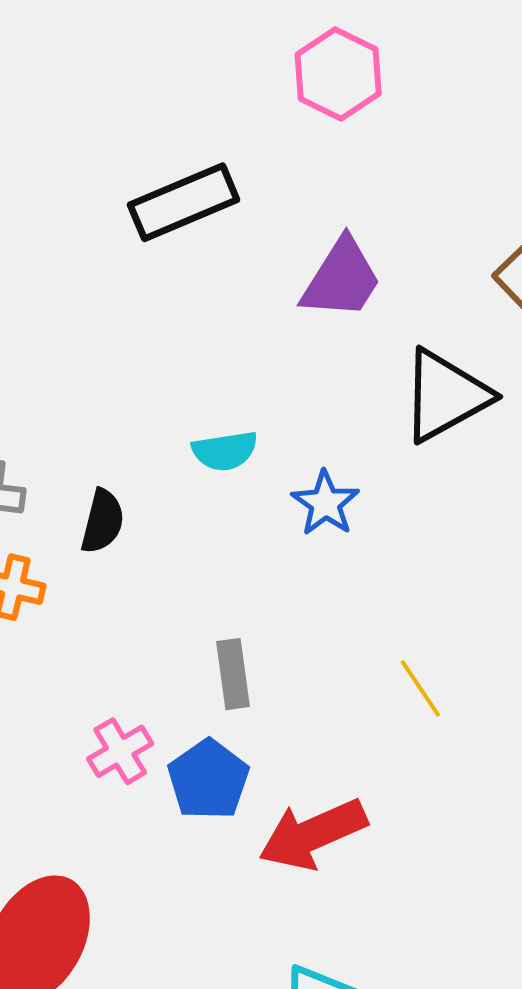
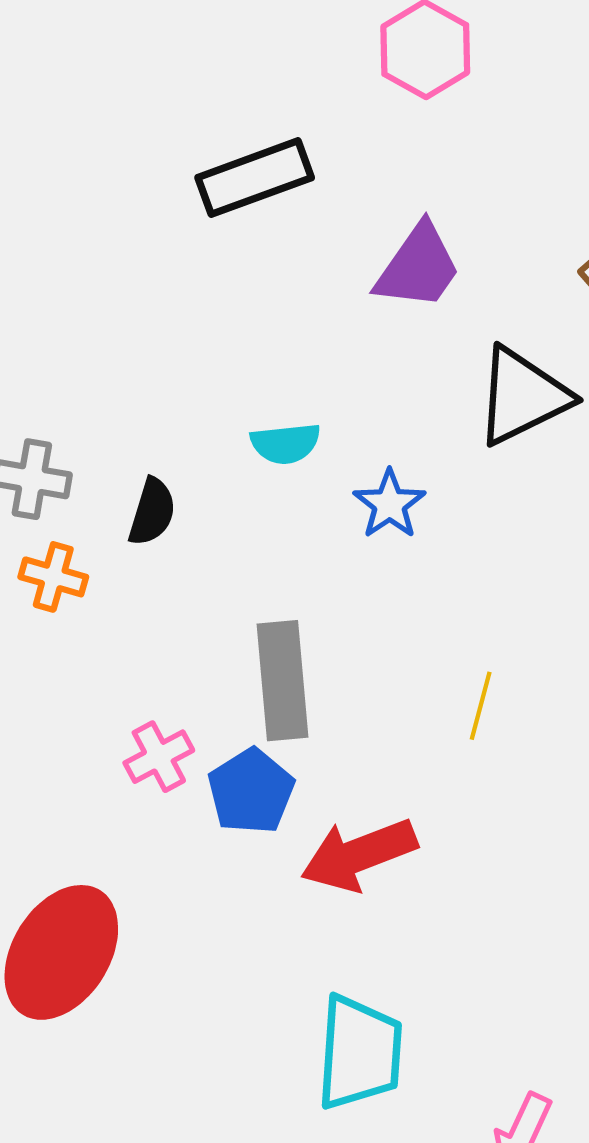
gray rectangle: (233, 674) -> (283, 681), size x1.6
yellow line: (420, 688) -> (481, 706), turned 46

